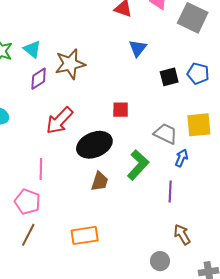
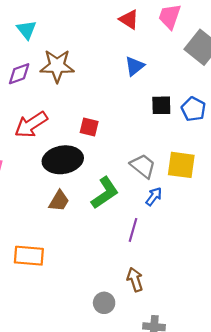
cyan triangle: (32, 49) -> (27, 30), moved
red square: (121, 110) -> (89, 127), moved

